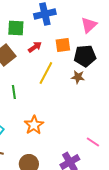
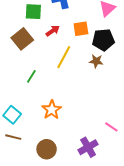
green line: (14, 92) -> (31, 76), turned 40

